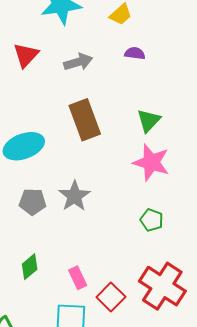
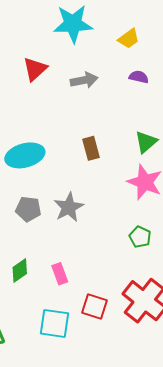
brown rectangle: (85, 120) -> (91, 148), moved, size x0.6
pink rectangle: (78, 278) -> (60, 274), moved
red square: (111, 297) -> (94, 307), turned -32

